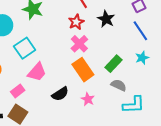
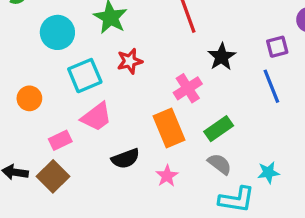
red star: (76, 22) -> (130, 61), moved
pink cross: (79, 44) -> (188, 88), moved
cyan star: (142, 58) -> (268, 172), moved

